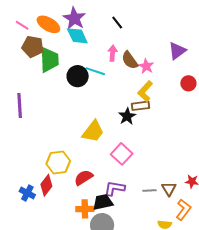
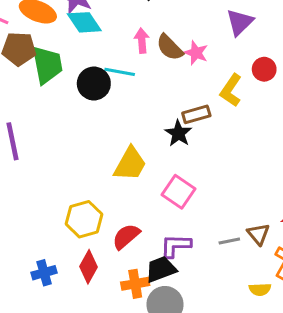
yellow L-shape: (145, 91) -> (231, 90), moved
red diamond: (46, 185) -> (88, 267), moved
blue cross: (27, 193) -> (44, 273), turned -35

